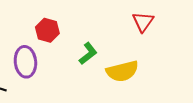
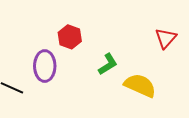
yellow semicircle: (122, 71) -> (140, 85), turned -148

